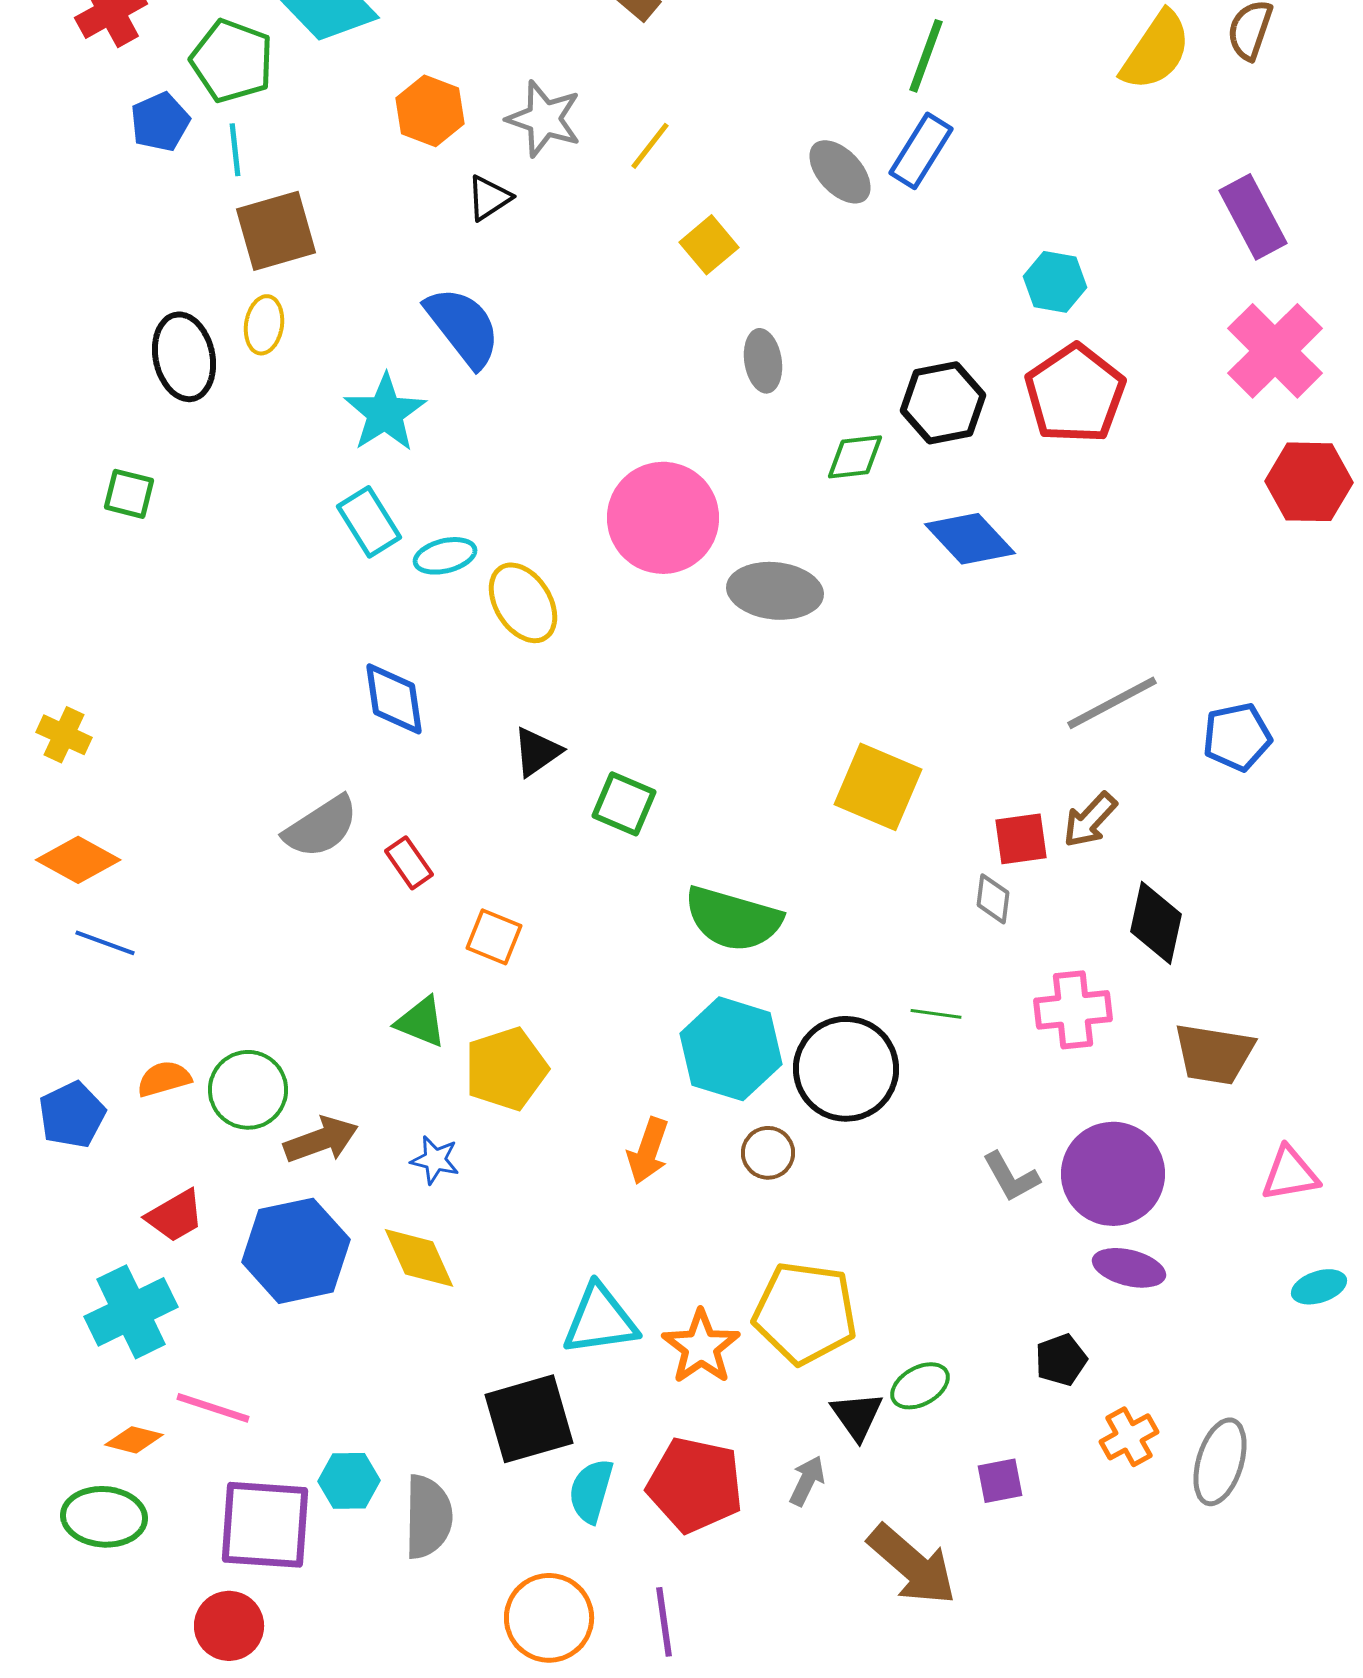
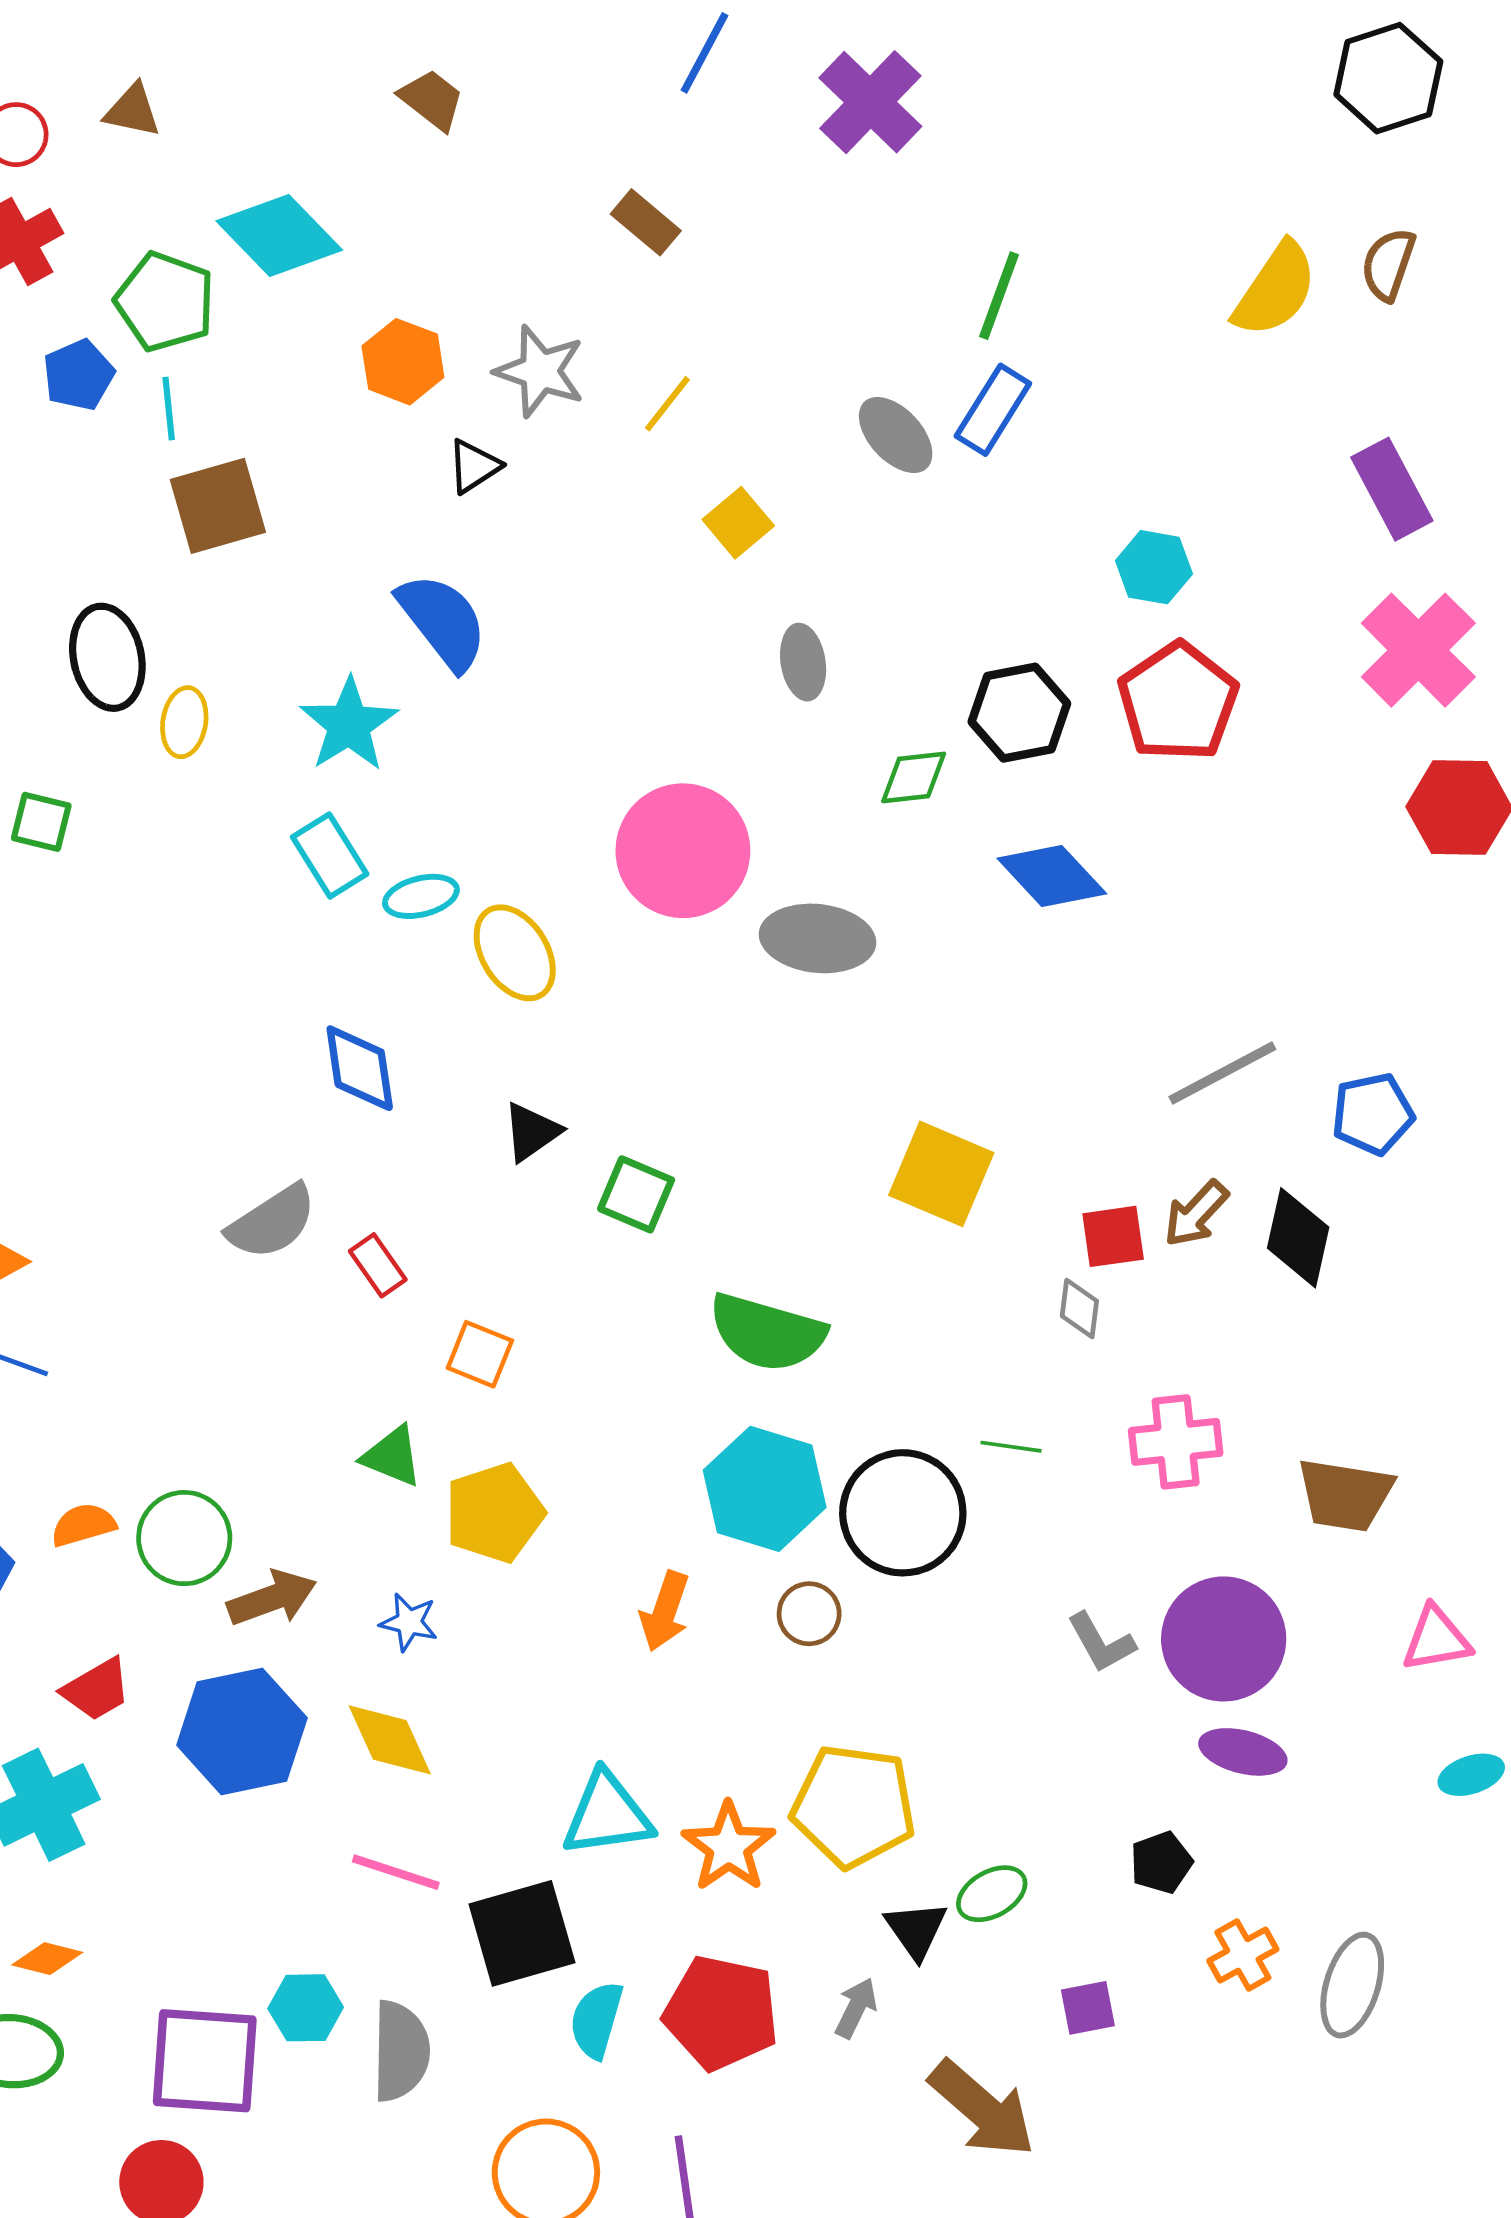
yellow ellipse: (264, 325) -> (184, 722), moved
black diamond: (1156, 923) -> (1298, 1238), moved
pink line: (213, 1408) -> (396, 1872), moved

